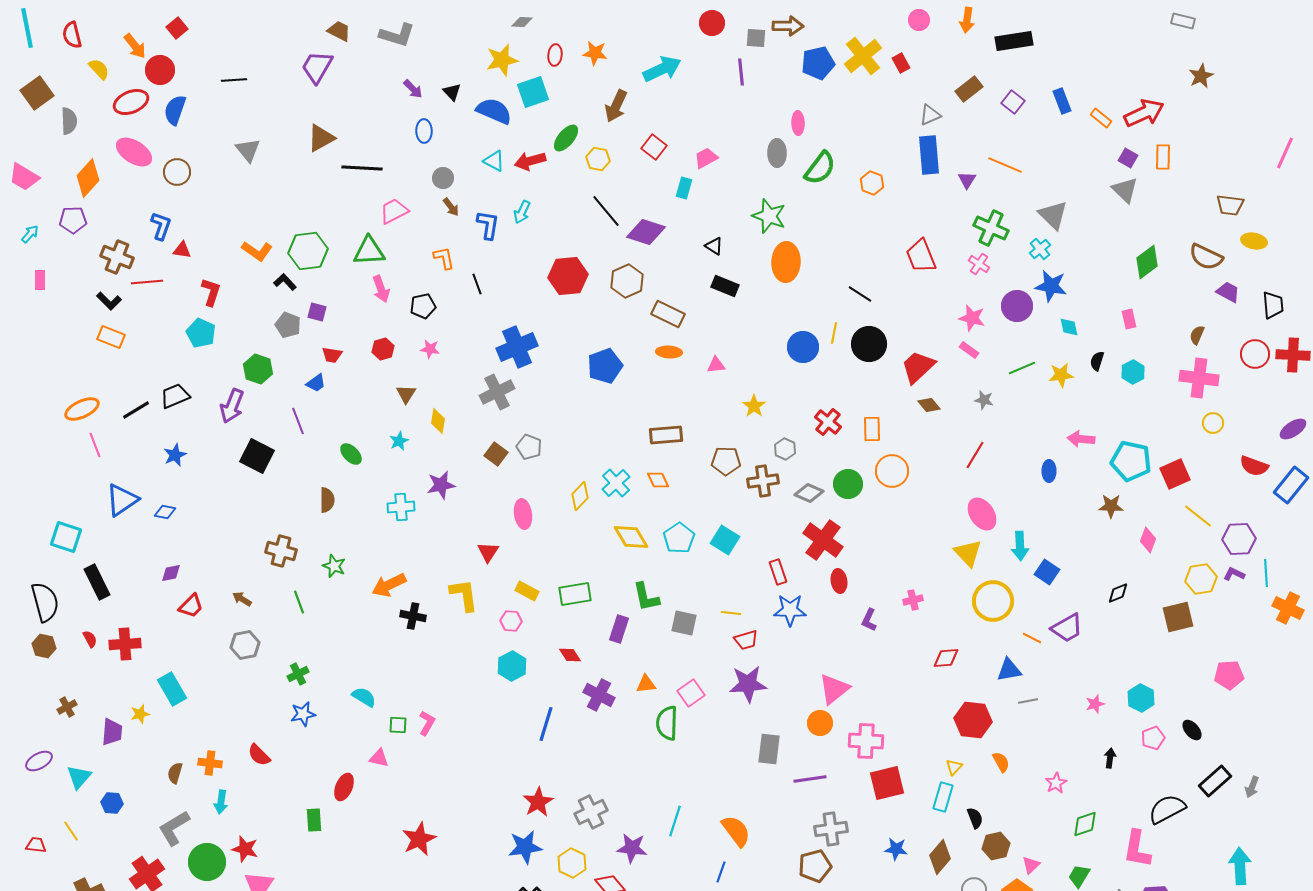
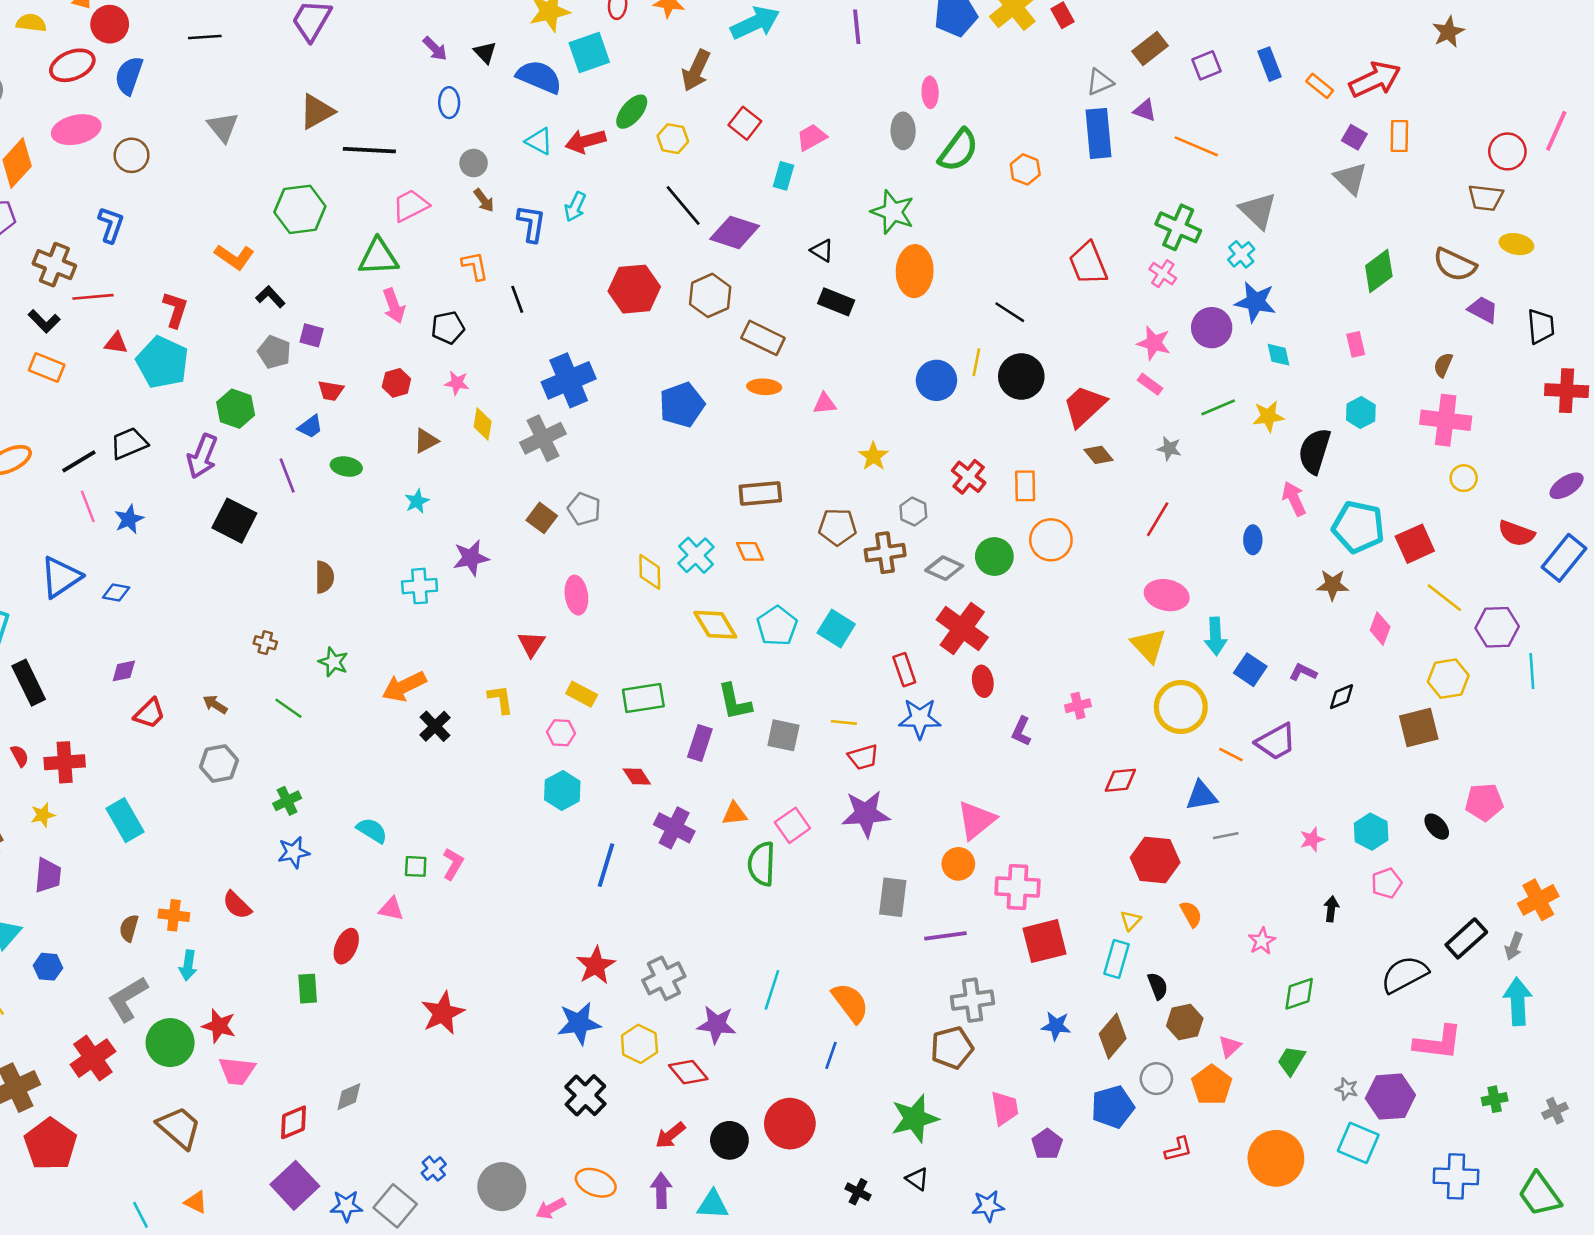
yellow semicircle: (99, 69) -> (31, 23), turned -40
purple square: (1013, 102) -> (1207, 65), turned 30
pink ellipse: (134, 152) -> (76, 130), turned -45
purple triangle: (967, 180) -> (1145, 110), moved, turned -42
red triangle: (182, 250) -> (116, 343), moved
green hexagon: (308, 251) -> (300, 209), moved
cyan pentagon: (201, 333) -> (162, 362), size x1.4
red circle: (1255, 354) -> (1507, 151), moved
black semicircle: (1097, 361) -> (1315, 451), moved, size x1.8
brown triangle: (406, 394) -> (426, 441), turned 30
yellow diamond: (438, 421) -> (483, 424), moved
pink arrow: (1081, 439) -> (1294, 499), turned 60
pink line: (95, 445) -> (88, 506), moved
green ellipse: (351, 454) -> (346, 467), moved, turned -35
yellow diamond: (580, 496) -> (650, 572), turned -44
pink ellipse: (982, 514) -> (1167, 595), turned -44
brown cross: (281, 551) -> (265, 643), size x0.6
purple L-shape: (1234, 574) -> (1303, 672), moved
yellow L-shape: (464, 595) -> (501, 699), size x0.7
green line: (299, 602) -> (288, 708), turned -35
orange cross: (1288, 608) -> (1538, 900), moved, turned 36
black cross: (413, 616) -> (435, 726), turned 35
yellow star: (140, 714) -> (43, 815), moved
black ellipse: (1192, 730) -> (1437, 827), moved
pink L-shape: (1137, 849) -> (1438, 1043), moved, turned -93
cyan arrow: (1240, 866) -> (1518, 1001), moved

